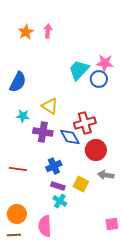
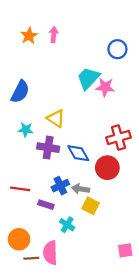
pink star: (105, 63) -> (105, 87), moved
blue circle: (99, 79) -> (117, 49), moved
red cross: (85, 123) -> (119, 138), moved
gray arrow: (106, 175) -> (81, 189), moved
purple rectangle: (58, 186) -> (46, 205), moved
brown line: (14, 235) -> (31, 258), moved

